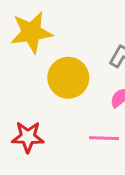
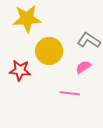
red star: (28, 137) -> (20, 70), moved

